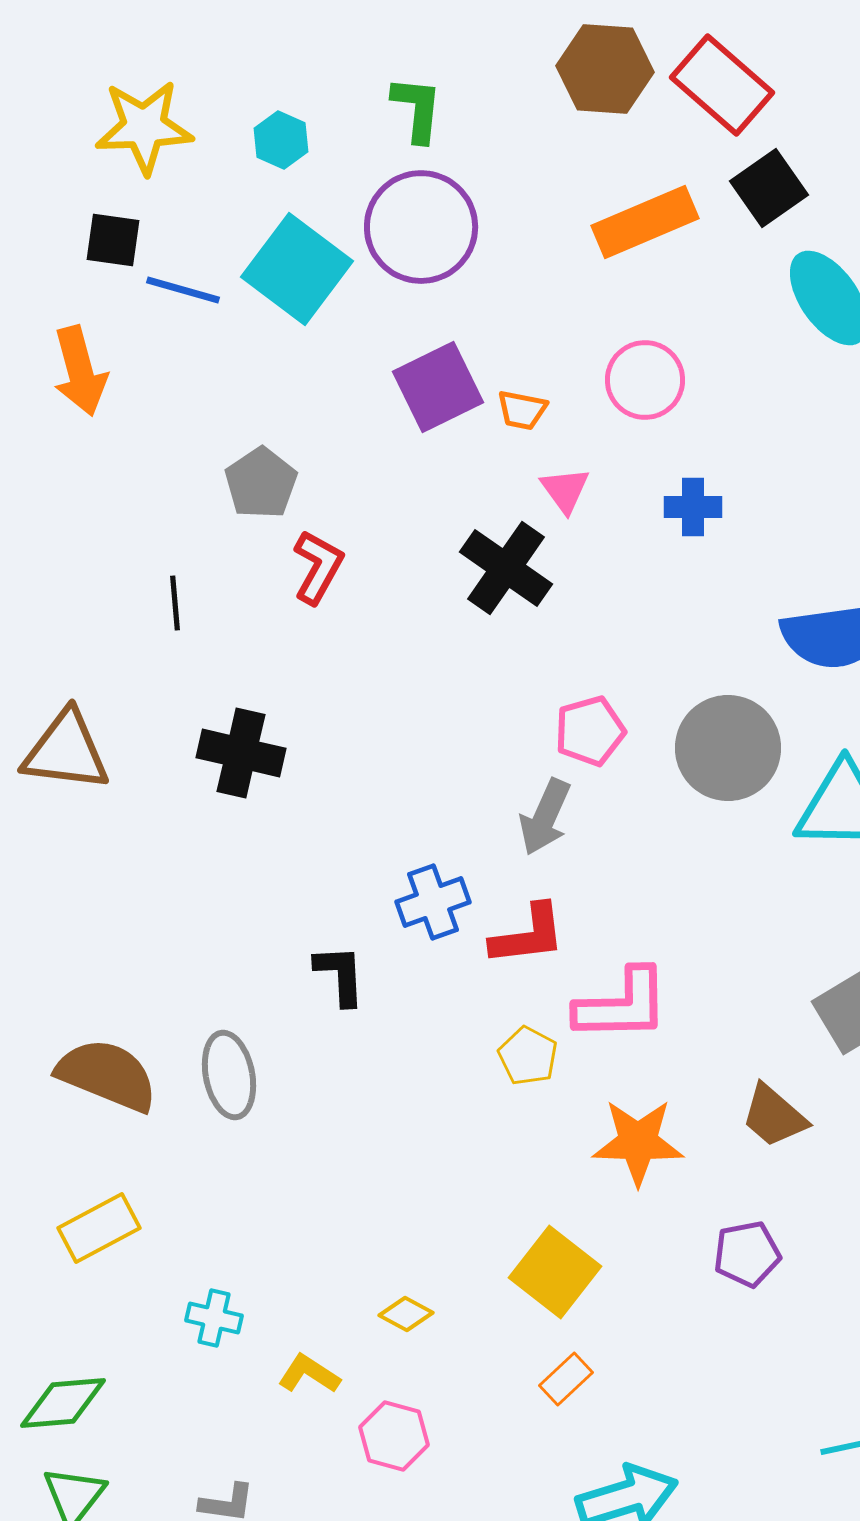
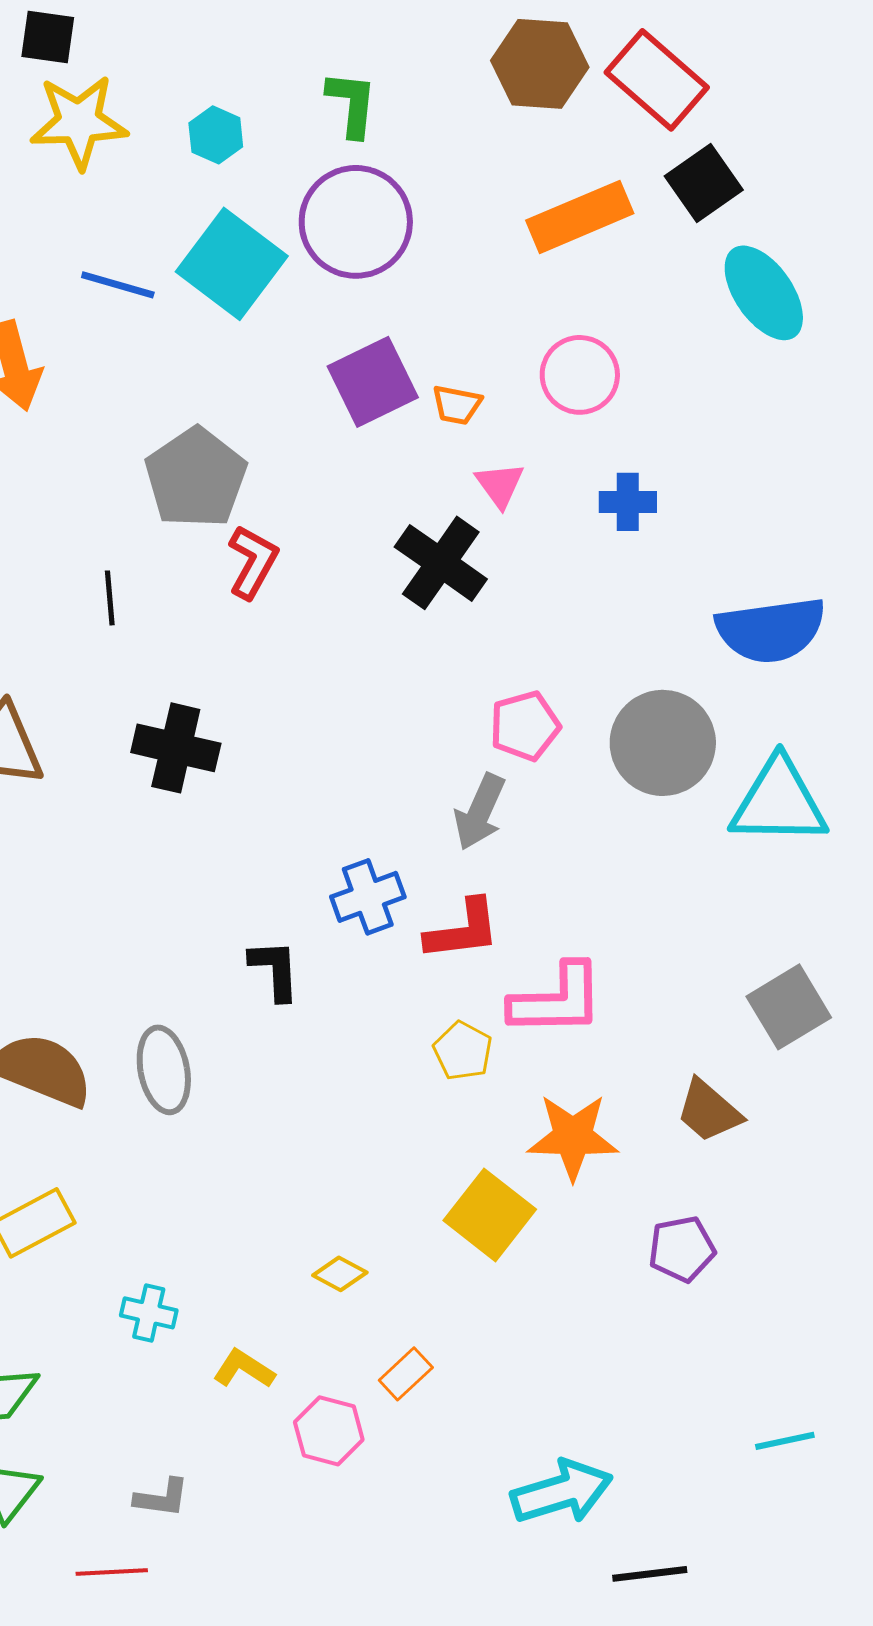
black square: (113, 240) -> (48, 37), moved
gray pentagon: (261, 483) -> (196, 478), size x1.4
yellow square: (555, 1272) -> (490, 1215), moved
yellow diamond: (406, 1314) -> (340, 1274), moved
orange rectangle: (566, 1379) -> (406, 1374), moved

